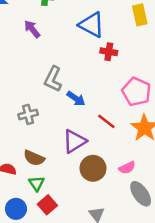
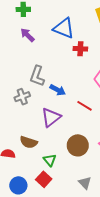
purple arrow: (32, 29) -> (27, 35), moved
gray cross: (28, 114) -> (22, 97), moved
purple triangle: (75, 141) -> (51, 117), moved
green triangle: (37, 183) -> (50, 160), moved

